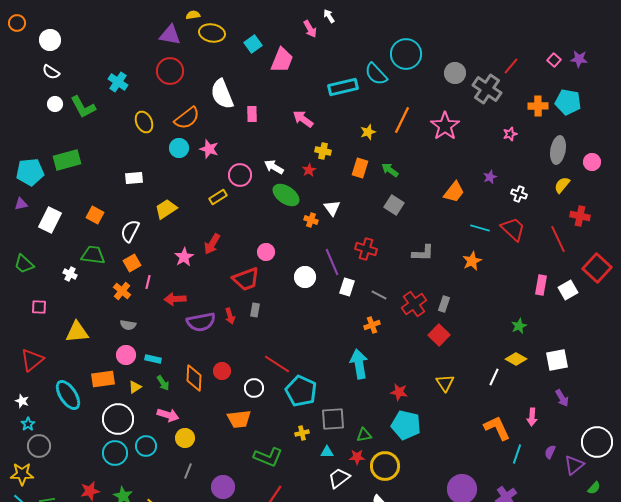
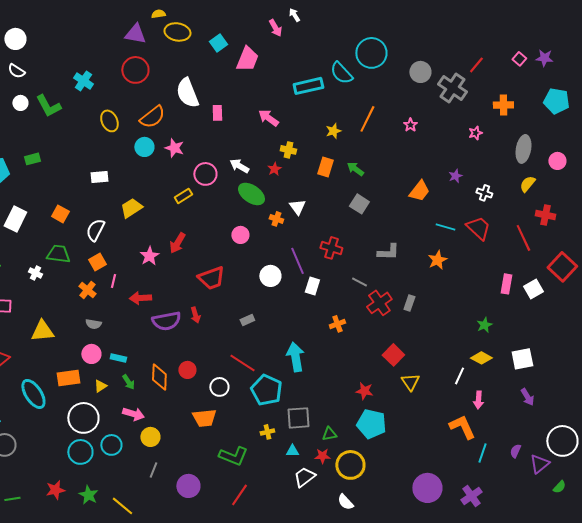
cyan pentagon: (568, 102) -> (556, 101), moved
pink star: (445, 126) -> (410, 125), size x0.5
green rectangle: (67, 160) -> (32, 159), size x0.6
pink circle: (266, 252) -> (240, 235), moved
gray line: (379, 295) -> (359, 282), moved
gray rectangle: (255, 310) -> (247, 320), moved, turned 56
red square: (439, 335) -> (393, 355), moved
cyan arrow: (359, 364) -> (295, 357), moved
pink arrow: (532, 417) -> (478, 400), moved

